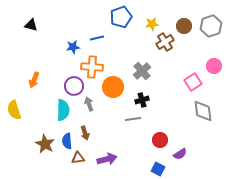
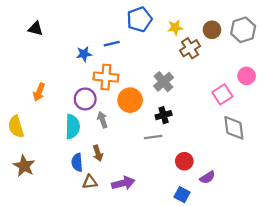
brown star: (45, 144) -> (24, 166), moved

